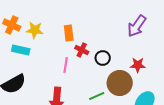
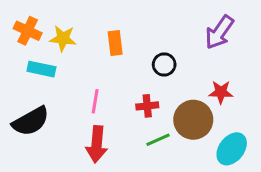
red cross: (82, 50) -> (147, 106), moved, turned -32
black circle: (103, 58) -> (164, 64), moved
pink line: (66, 65) -> (95, 101), moved

